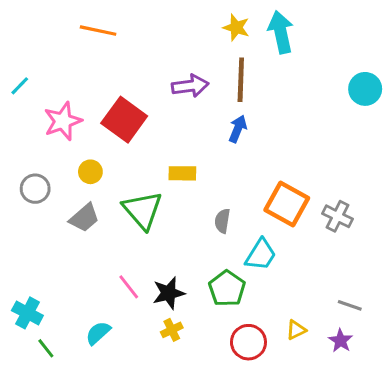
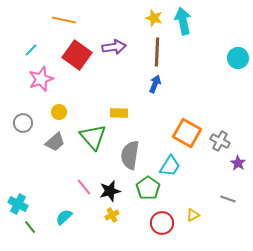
cyan line: (20, 86) -> (31, 50), moved
purple arrow: (190, 86) -> (114, 47), moved
red square: (124, 120) -> (77, 55), moved
gray semicircle: (222, 221) -> (130, 155), moved, size x1.8
purple star: (341, 341) -> (238, 163), moved

